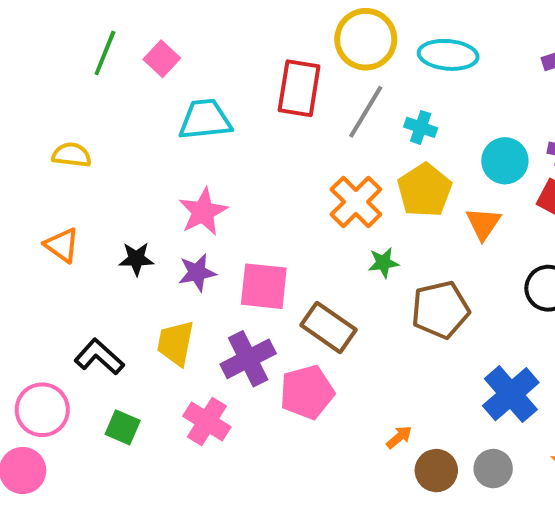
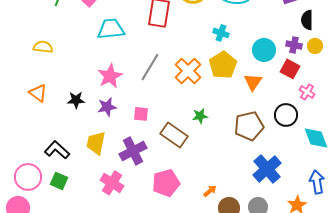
gray line: (366, 112) -> (150, 67), moved
green star: (383, 263) -> (200, 116), moved
pink square: (264, 286) -> (141, 114), size x0.6
brown pentagon: (440, 310) -> (249, 126), moved
pink pentagon: (307, 392) -> (166, 183), moved
green square: (123, 427) -> (59, 181), moved

